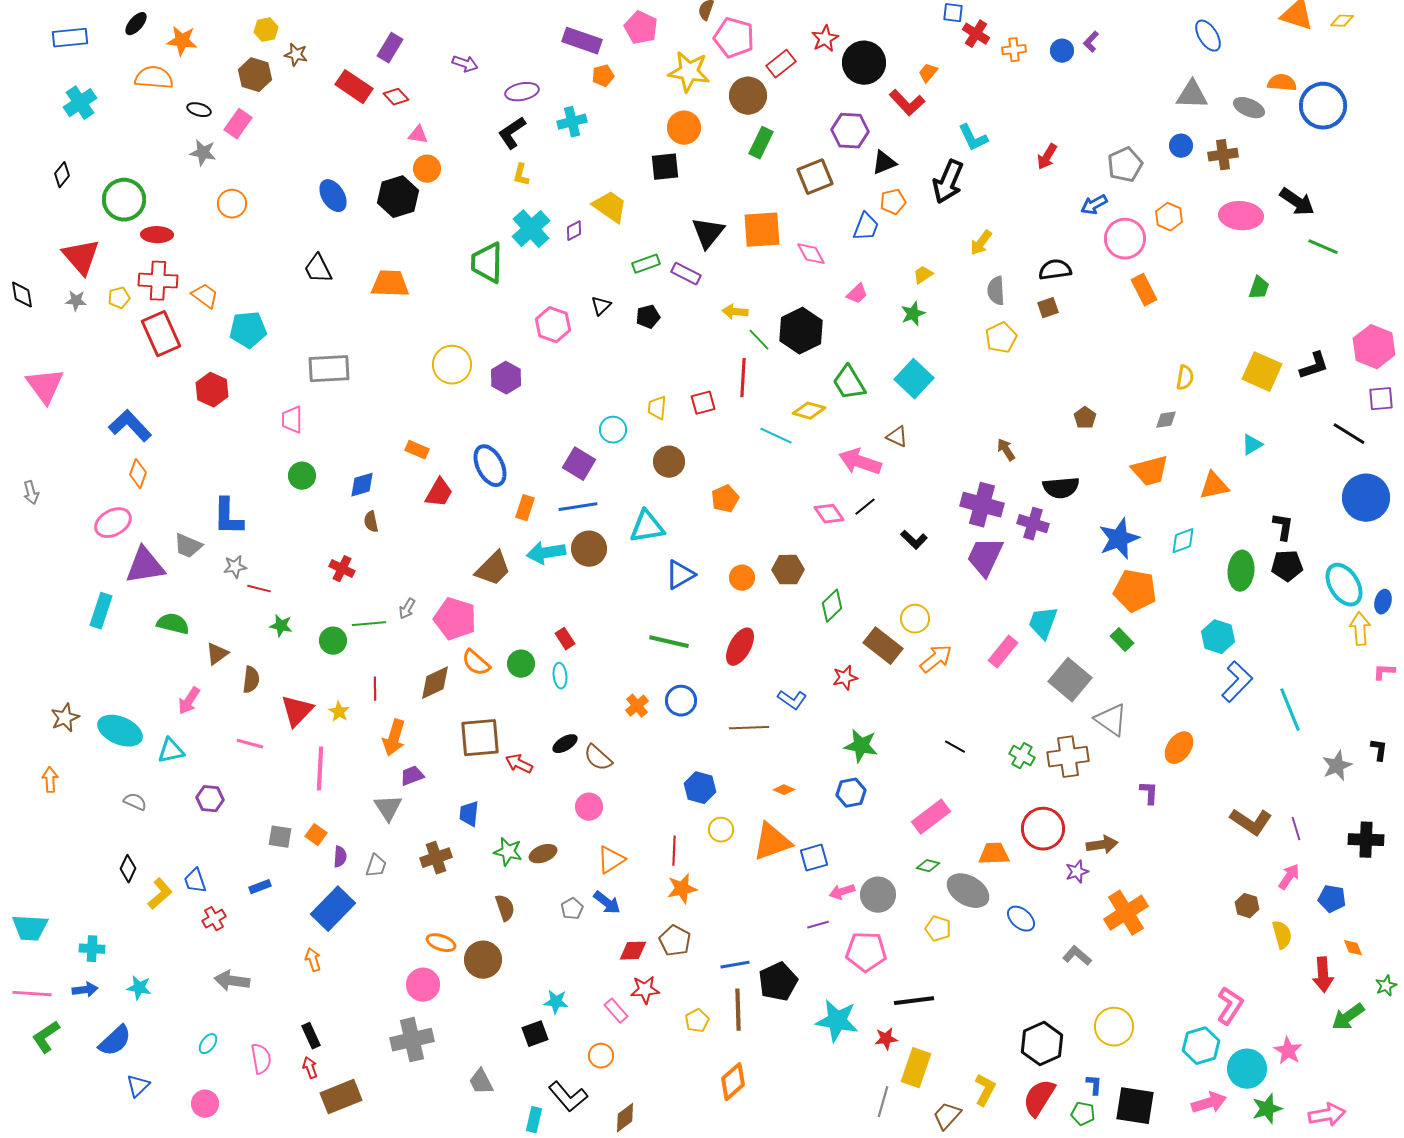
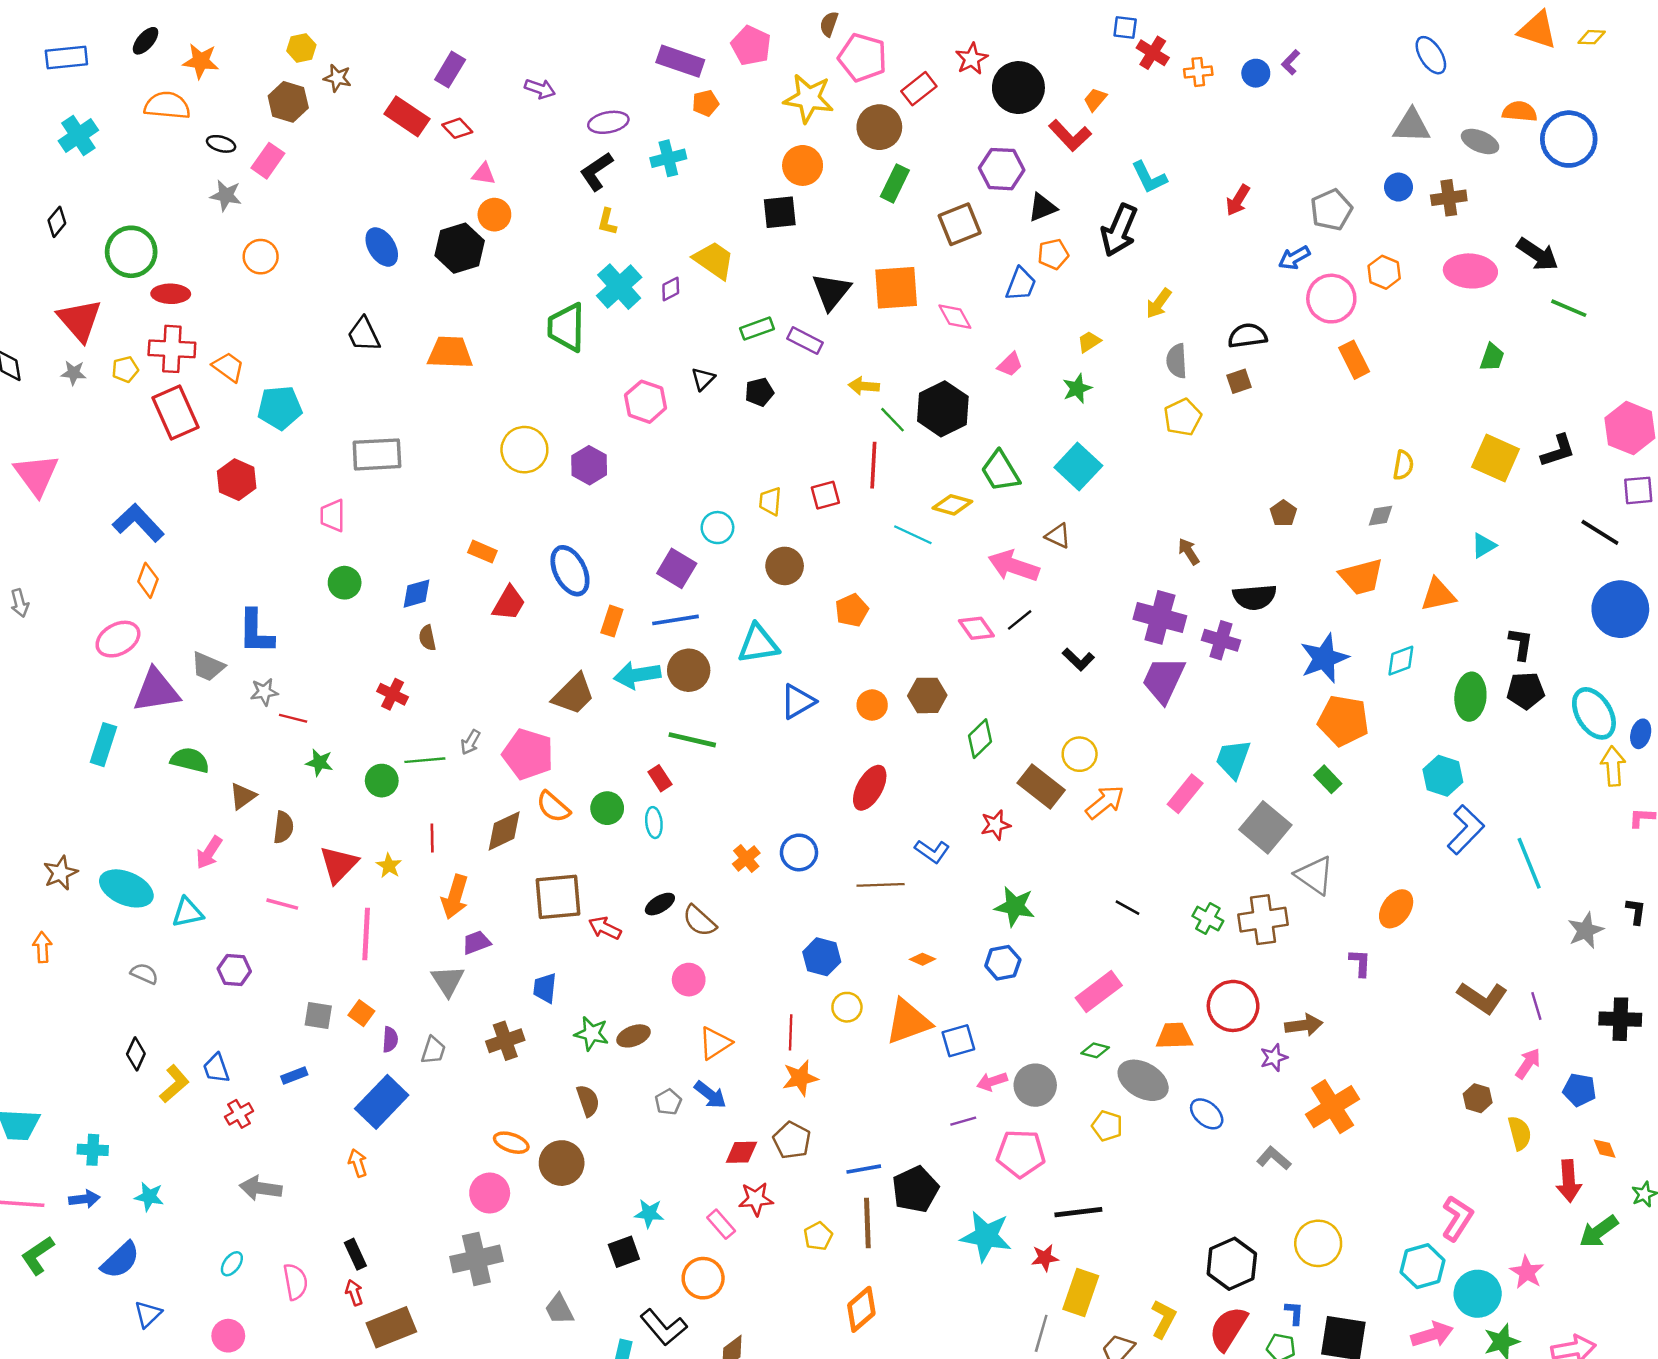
green line: (669, 642) -> (692, 740), moved
orange circle: (601, 1056) -> (703, 1278), size x1.4

